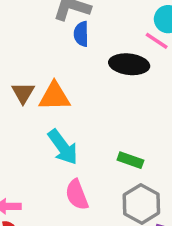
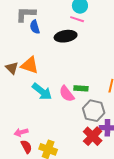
orange triangle: (54, 96) -> (30, 65), turned 36
pink semicircle: (77, 195) -> (67, 94), moved

